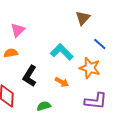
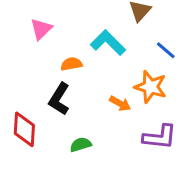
cyan L-shape: (62, 52) -> (108, 43), moved
orange semicircle: (11, 53) -> (71, 64), moved
orange arrow: (62, 82) -> (120, 104), moved

